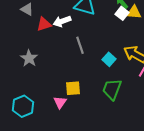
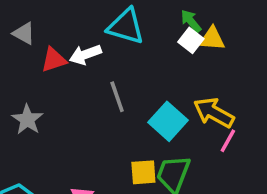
cyan square: (109, 59) -> (168, 121), size x1.5
yellow square: (73, 88) -> (143, 172), moved

